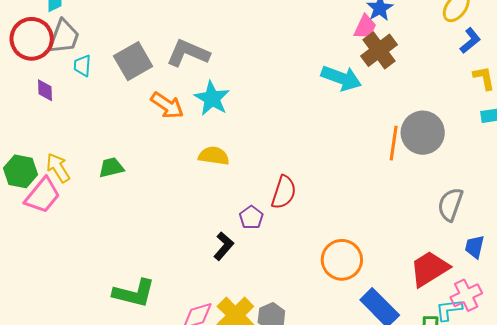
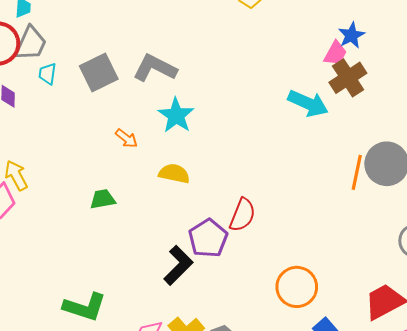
orange arrow: (167, 105) -> (126, 138), moved, size x0.7
green trapezoid: (111, 168) -> (103, 199), moved
purple pentagon: (251, 217) -> (208, 238), size x1.6
black L-shape: (224, 246) -> (178, 265), size x1.4

